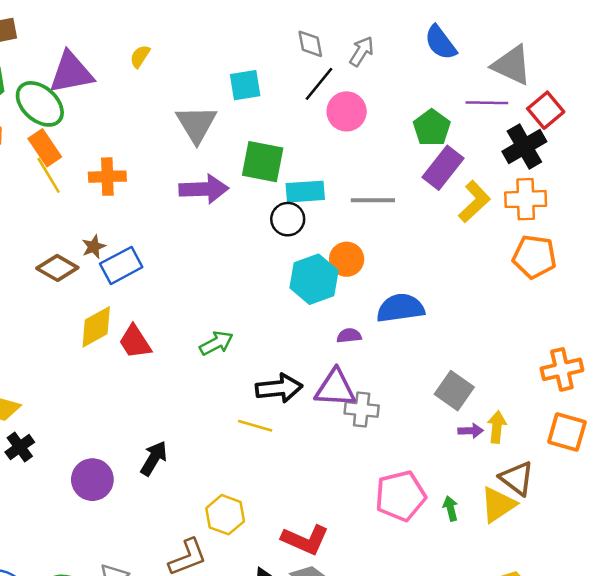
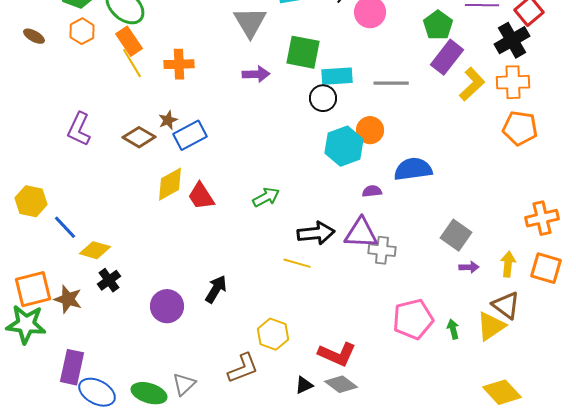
purple arrow: (204, 189) -> (256, 74), size x0.7
yellow arrow: (497, 427) -> (508, 264), moved

